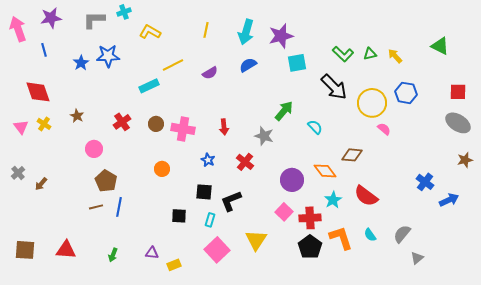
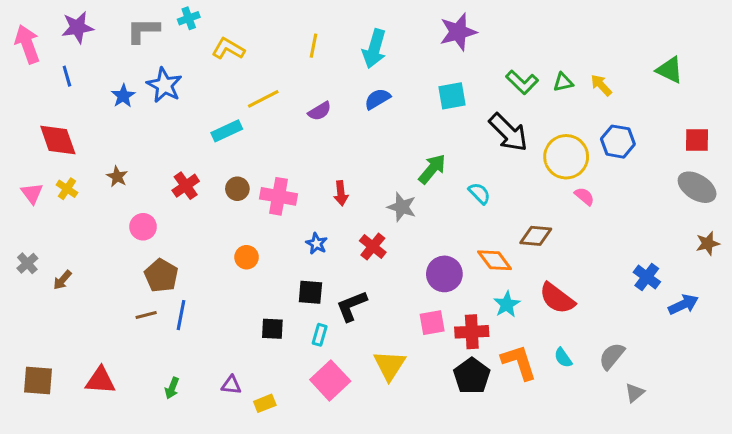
purple star: (281, 36) -> (458, 32), moved
blue star: (108, 56) -> (164, 85), turned 30
pink square: (284, 212) -> (432, 323), turned 36

